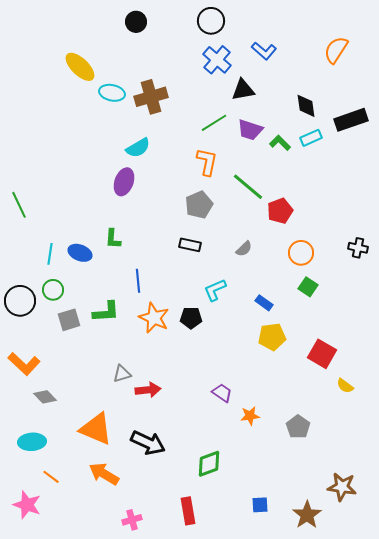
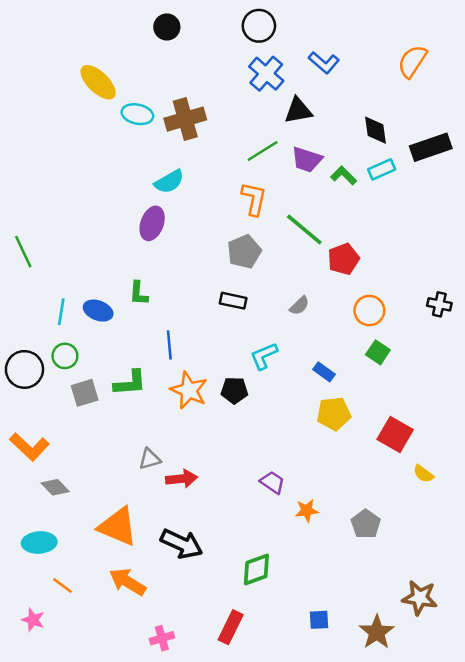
pink star: (27, 505) -> (33, 620), size x0.7
red rectangle: (188, 511) -> (231, 627), turned 36

